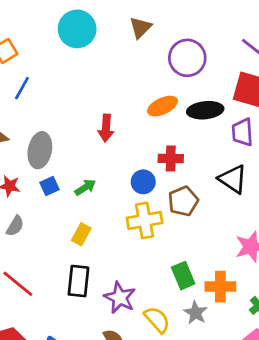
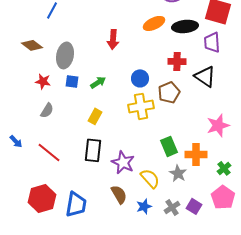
red cross: (171, 158) -> (177, 61), moved
blue square: (50, 186) -> (72, 81), turned 32

